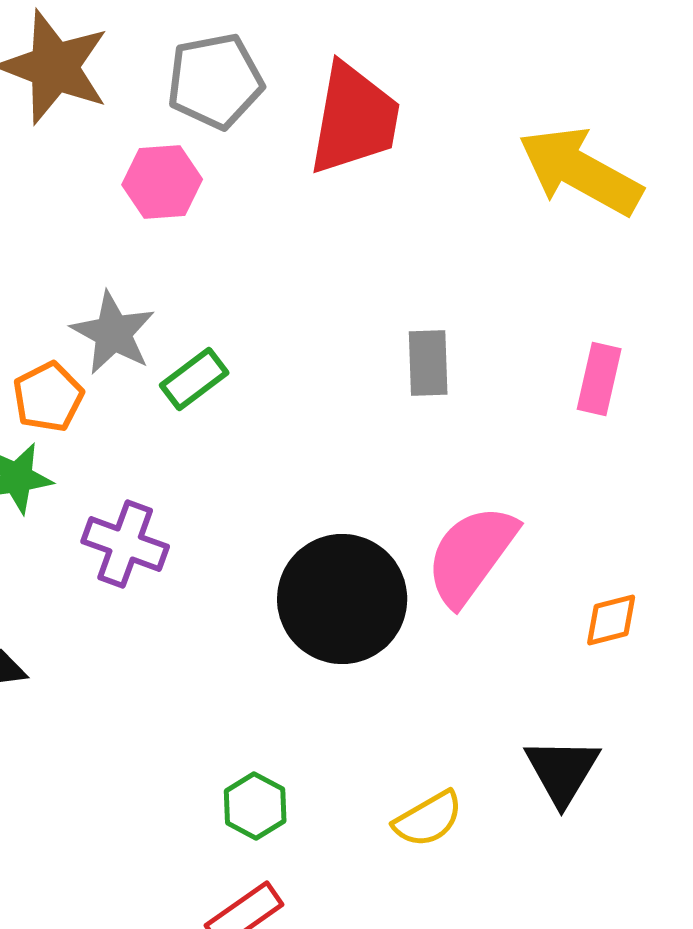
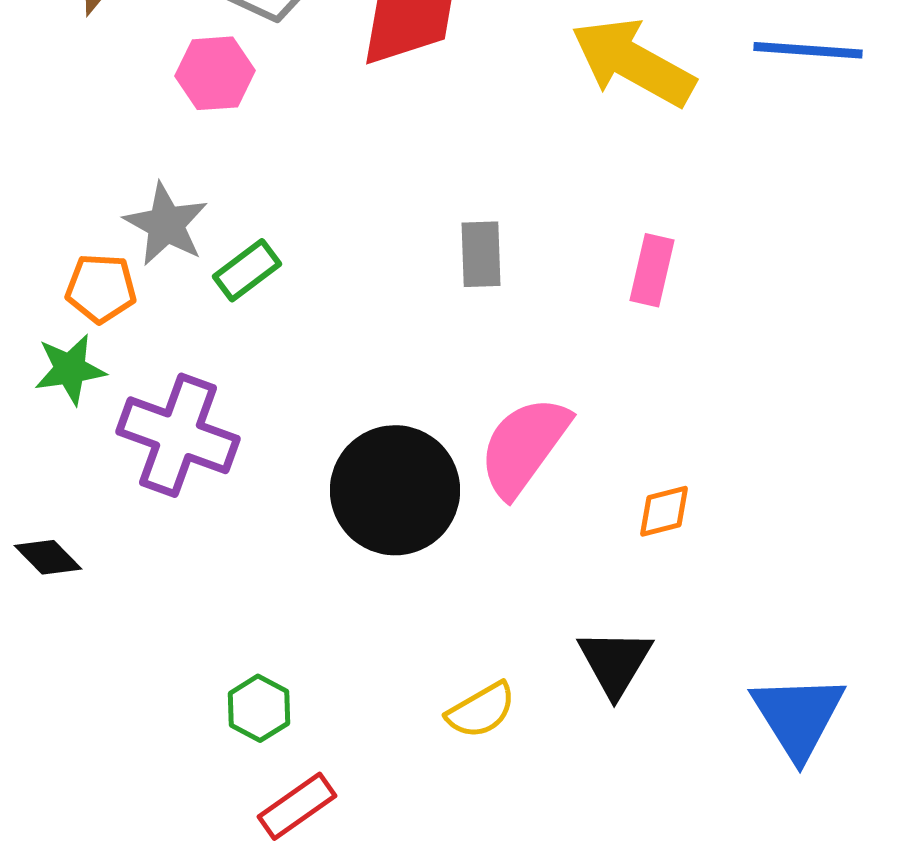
orange pentagon: (48, 397) -> (101, 288), turned 30
purple cross: (125, 544) -> (178, 435), size x1.4
green hexagon: (255, 806) -> (259, 708), moved

